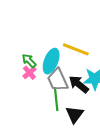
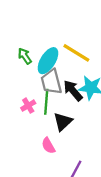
pink cross: (29, 73) -> (28, 106), moved

